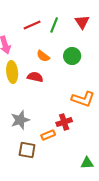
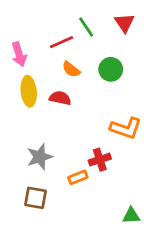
red line: (32, 25) -> (62, 42), moved
green line: (54, 25) -> (86, 27), turned -56
brown square: (27, 150) -> (36, 198), moved

